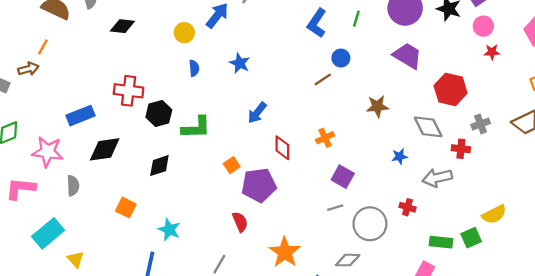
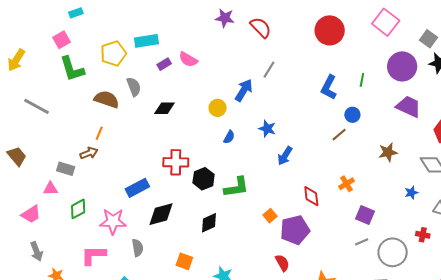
blue semicircle: (194, 68) -> (229, 137), turned 40
blue arrow: (257, 113) -> (285, 156), moved

